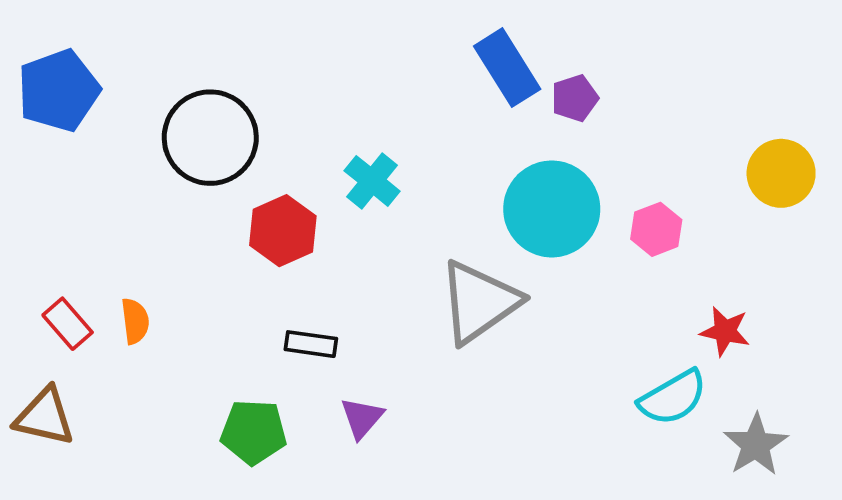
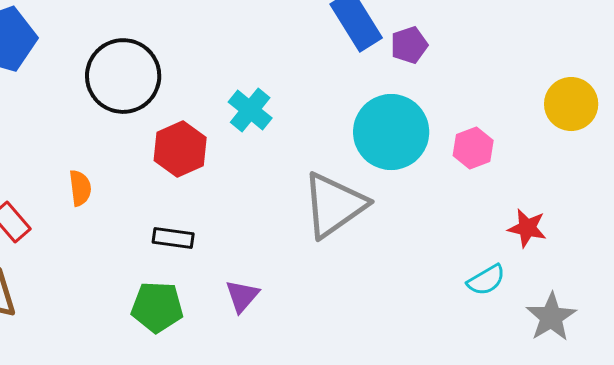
orange semicircle: (135, 321) -> (80, 188), moved
black rectangle: (311, 344) -> (173, 238), moved
cyan semicircle: (673, 398) -> (486, 280), size x0.7

